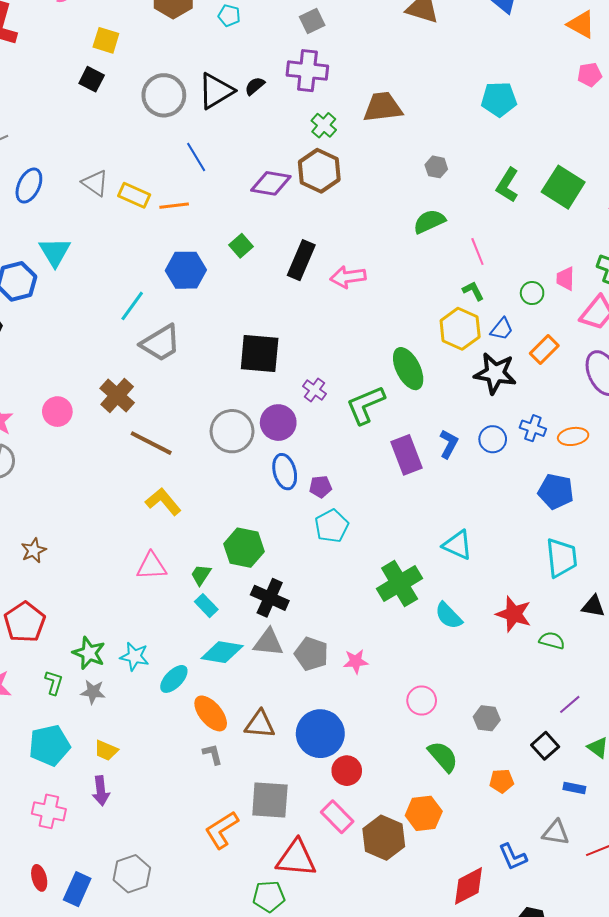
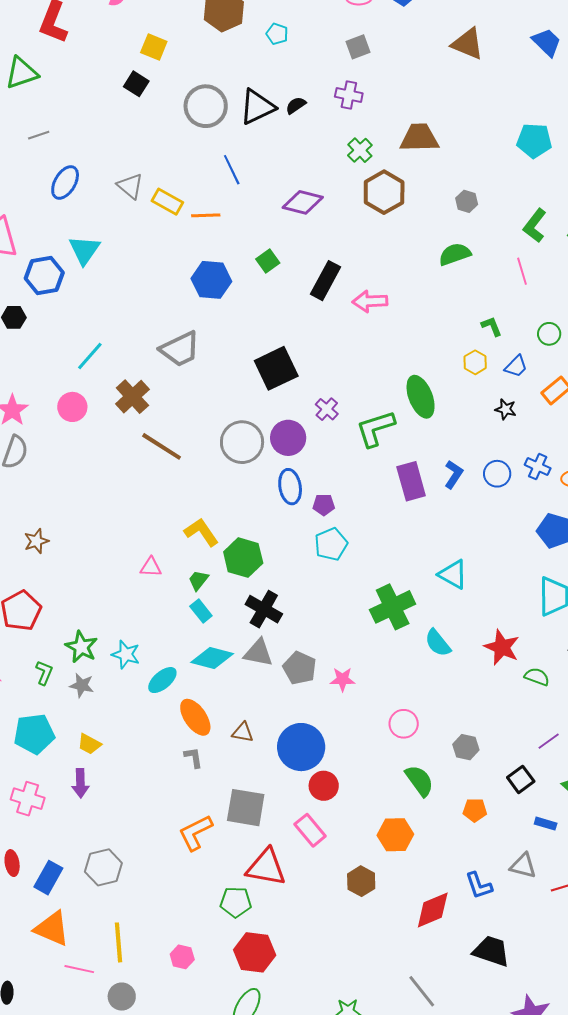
purple cross: (307, 71) -> (349, 95), size x0.7
brown hexagon: (319, 171) -> (384, 192), moved
pink line: (477, 251) -> (522, 271), moved
cyan line: (132, 306) -> (90, 356), moved
yellow hexagon: (460, 329) -> (475, 362), size x0.6
black square: (260, 353) -> (276, 368), turned -36
black star: (495, 373) -> (506, 409), size x0.5
yellow L-shape: (163, 502) -> (201, 532), moved
pink triangle: (152, 566) -> (151, 567), size x0.7
brown triangle: (260, 724) -> (243, 732), size x0.7
brown hexagon: (384, 838) -> (361, 881), moved, size x0.7

